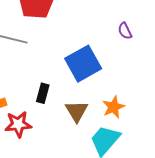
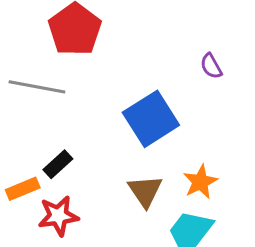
black rectangle: (43, 93) -> (58, 164), moved, turned 36

